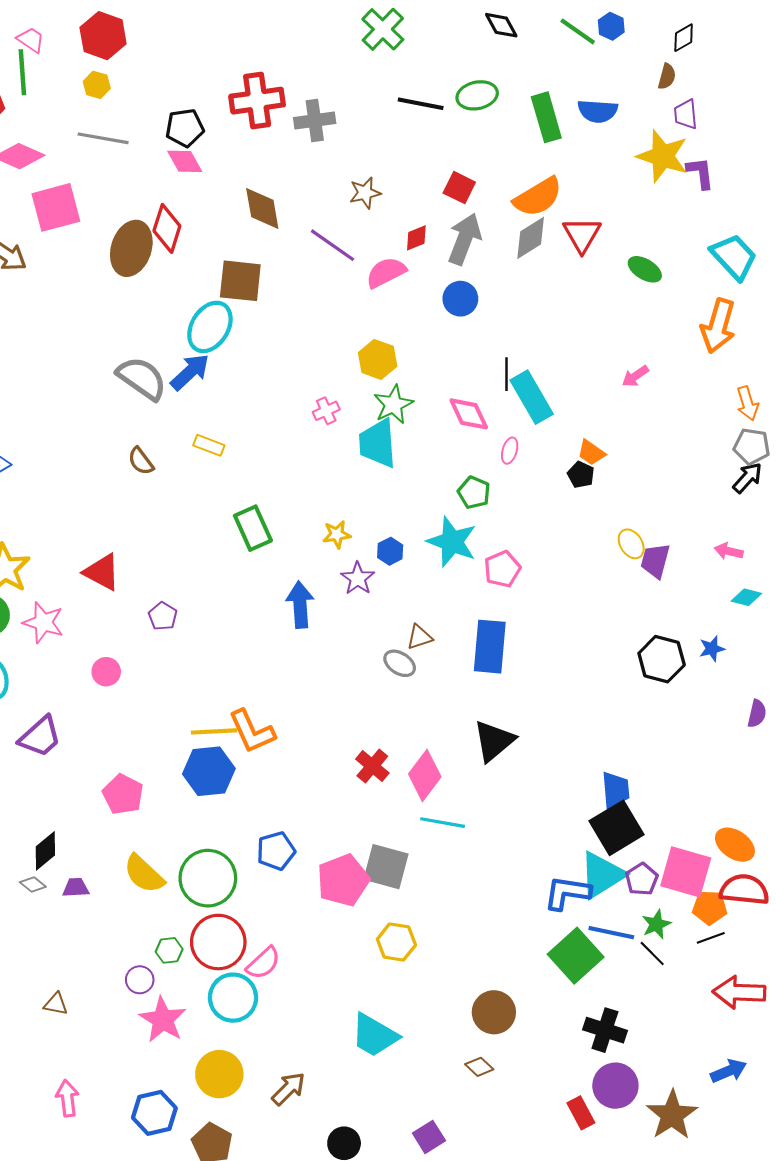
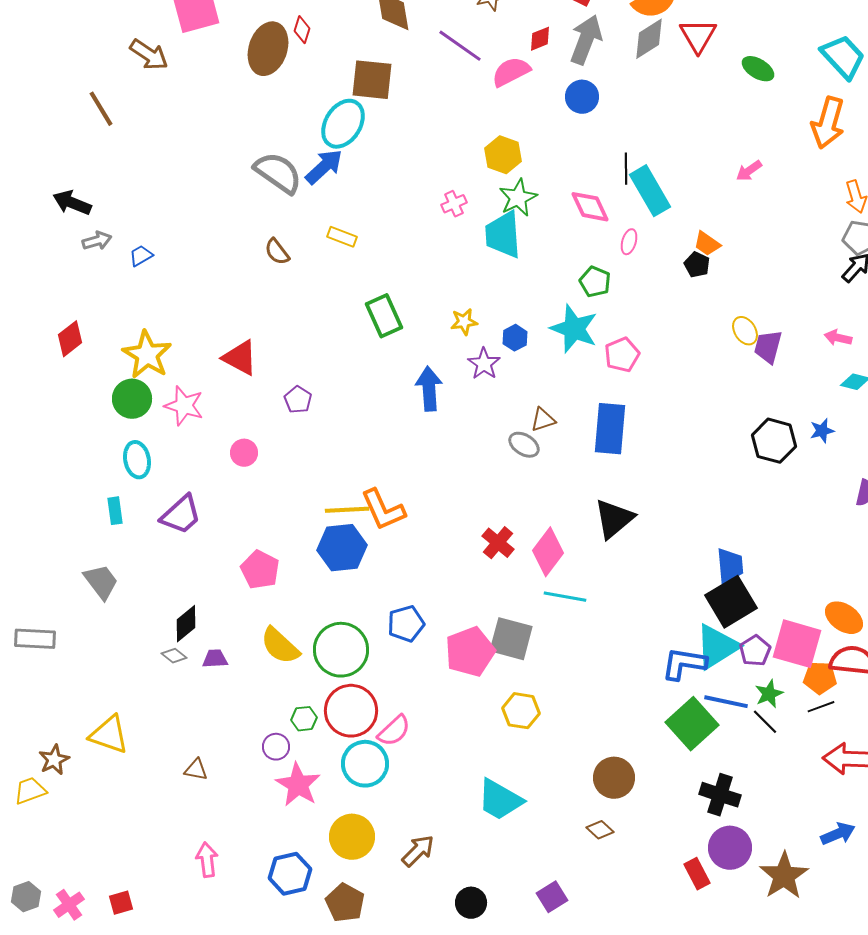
red diamond: (167, 228) -> (302, 30), size x0.6

